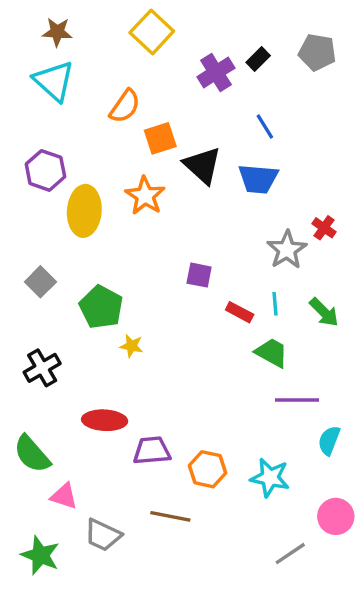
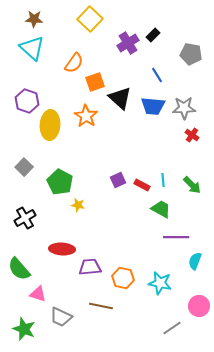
gray pentagon: (317, 52) -> (191, 54), moved
gray star: (287, 250) -> (184, 108), moved, turned 30
purple square: (199, 275) -> (118, 180), moved, turned -35

